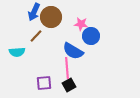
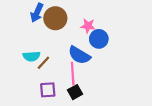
brown line: (36, 36) -> (43, 63), moved
cyan semicircle: (17, 52) -> (31, 56), moved

